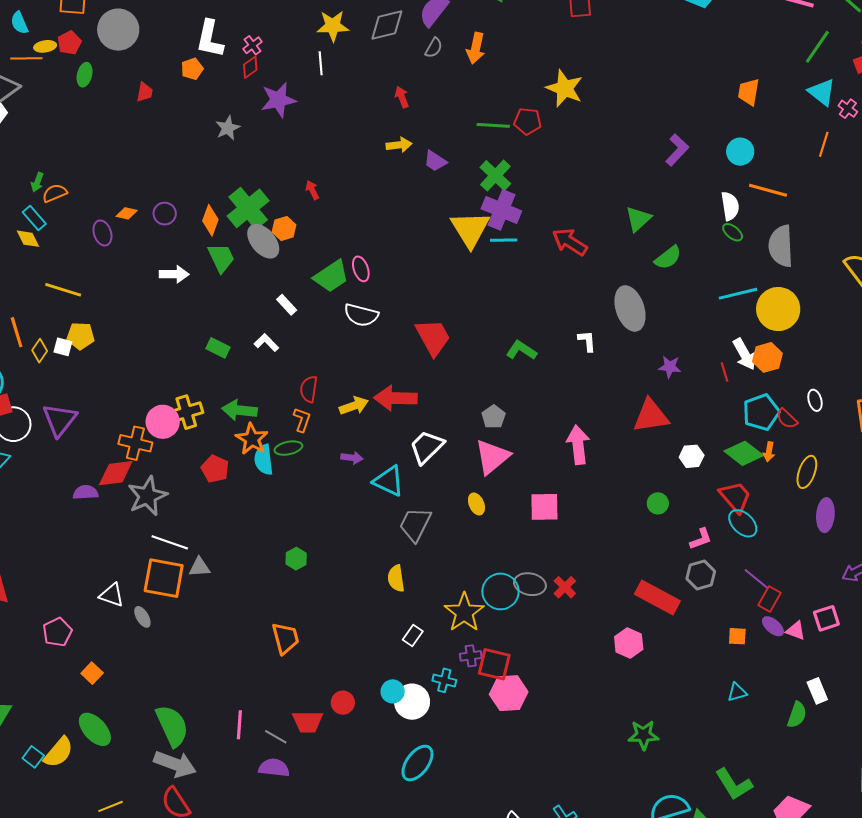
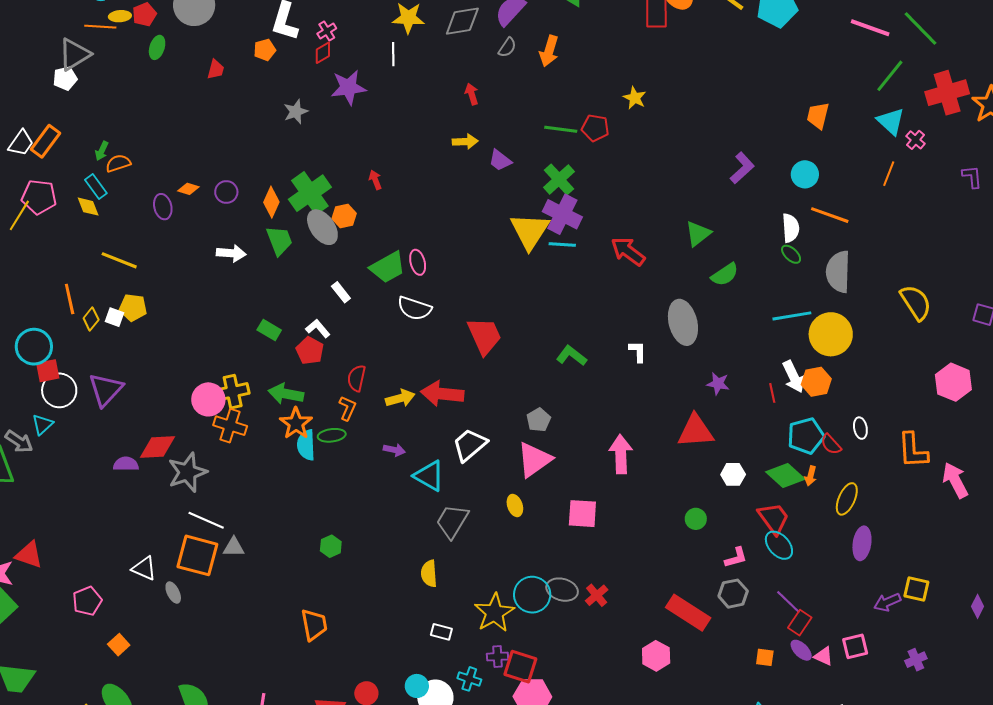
yellow star: (565, 88) -> (635, 98), size x0.6
orange cross: (135, 443) -> (230, 426), moved
red pentagon: (215, 469) -> (310, 351), moved
white rectangle: (413, 636) -> (441, 632), turned 65

